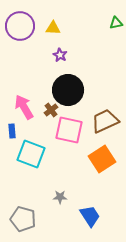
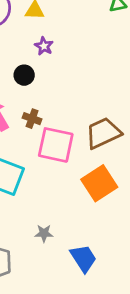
black circle: (68, 90) -> (24, 75), moved, size x0.5
brown cross: (51, 110) -> (32, 119), turned -32

